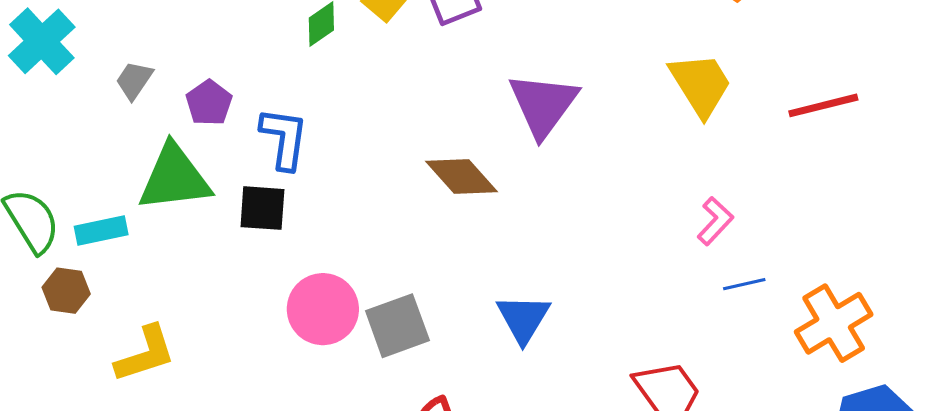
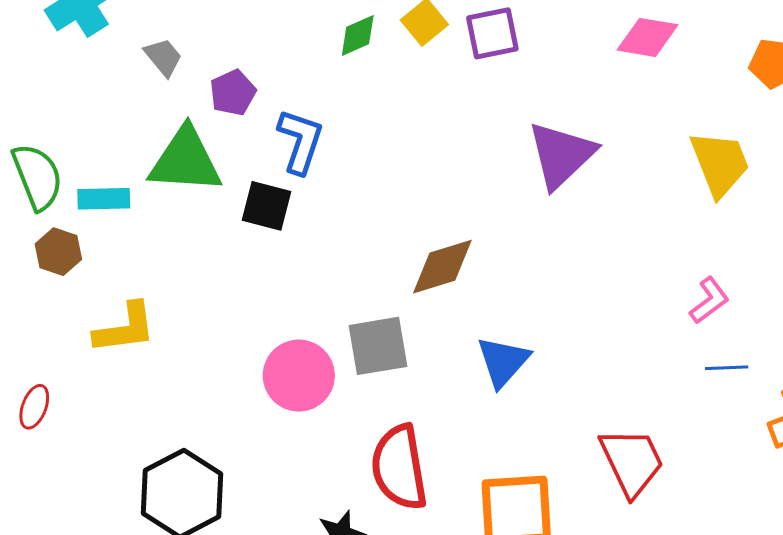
gray trapezoid: (134, 80) -> (163, 57), turned 96
brown diamond: (462, 176) -> (442, 267), moved, turned -76
pink circle: (323, 309) -> (299, 376), moved

